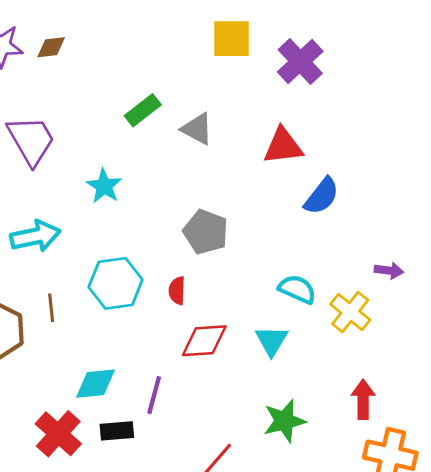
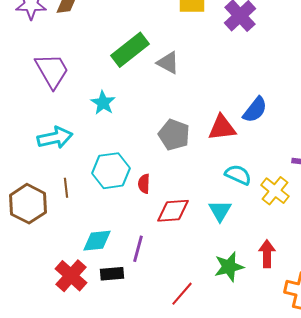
green rectangle: (143, 110) -> (130, 50), size x1.5
red triangle: (283, 146) -> (222, 128), moved
red semicircle: (177, 291) -> (144, 184), moved
red arrow: (363, 399) -> (267, 254), moved

